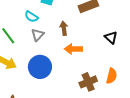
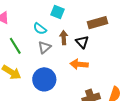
brown arrow: (64, 28) -> (64, 38), moved
black triangle: (111, 37) -> (82, 42), moved

